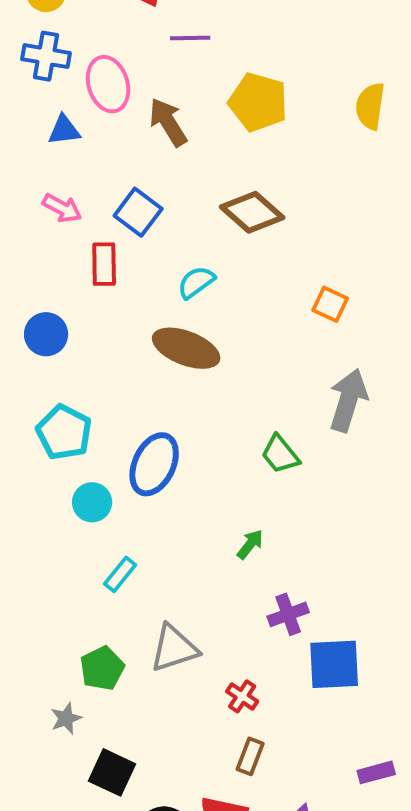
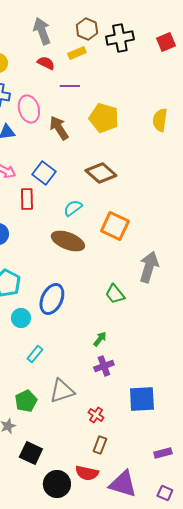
orange square: (330, 304) -> (115, 226), moved, size x1.6
purple cross: (288, 614) -> (104, 366), moved

